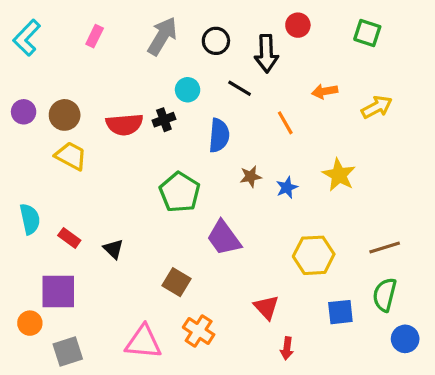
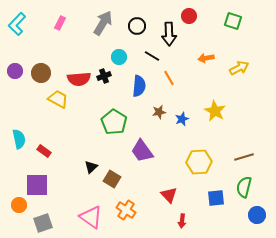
orange line: (285, 123) -> (169, 78), moved
yellow trapezoid: (71, 156) -> (58, 99), moved
black triangle: (113, 249) -> (91, 167), moved, turned 32
pink triangle: (143, 342) -> (91, 217), turned 30

